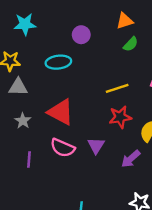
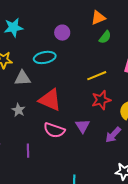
gray triangle: (18, 87) -> (22, 78), moved
purple line: (29, 159) -> (28, 151), moved

